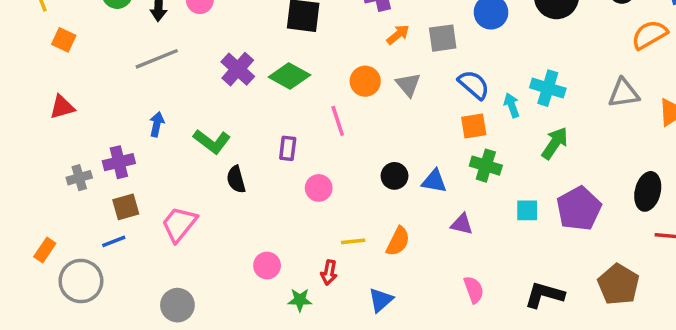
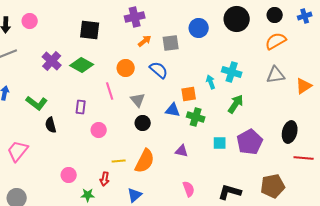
orange semicircle: (649, 35) -> (276, 41), moved
gray triangle: (408, 85) -> (138, 100), moved
blue semicircle: (474, 85) -> (159, 70), moved
blue triangle: (434, 181) -> (173, 110), moved
orange semicircle: (398, 241) -> (145, 161), size x1.4
brown pentagon: (618, 284) -> (273, 186), turned 30

